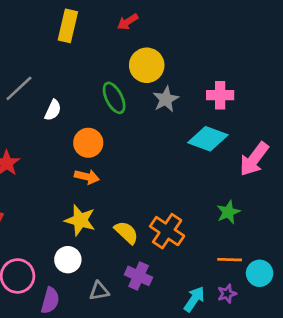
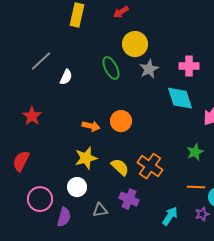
cyan diamond: (208, 139) -> (180, 98), turned 52
orange circle: (88, 143) -> (121, 121), moved
yellow star: (80, 220) -> (86, 158), turned -30
purple star: (227, 294) -> (202, 214), moved

